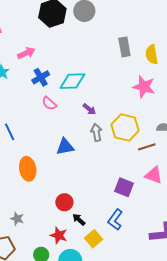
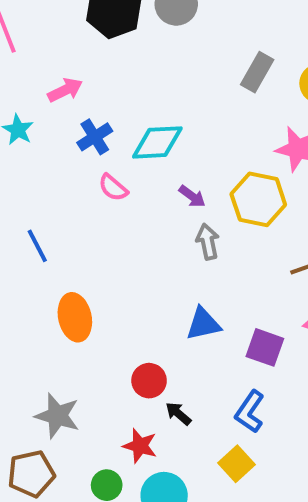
gray rectangle: (124, 47) -> (257, 72), turned 42
yellow hexagon: (125, 128) -> (258, 199), moved
blue triangle: (65, 147) -> (203, 324), moved
gray star: (17, 219) -> (57, 416), size x1.6
yellow square: (94, 239) -> (236, 464), moved

